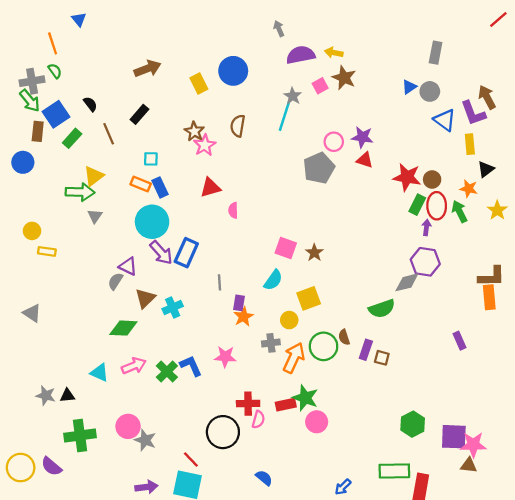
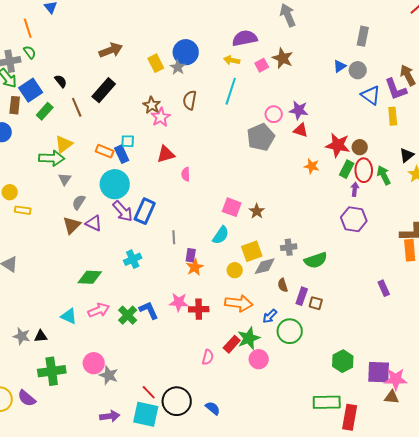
gray arrow: (279, 29) -> (288, 15), moved, size x1.6
yellow arrow: (334, 53) -> (232, 60), moved
gray star: (293, 96) -> (178, 67), moved
black rectangle: (139, 114) -> (104, 90), size x1.4
cyan square: (151, 159) -> (128, 141), moved
black triangle: (486, 169) -> (407, 155), moved
orange star: (469, 189) -> (312, 166), moved
gray semicircle: (115, 281) -> (79, 202), moved
gray diamond: (407, 282) -> (265, 266), moved
brown triangle: (145, 298) -> (72, 225), moved
gray cross: (271, 343) -> (289, 247), moved
green circle: (324, 346) -> (290, 331), moved
orange arrow: (294, 358) -> (239, 303), turned 72
green star: (305, 398) -> (249, 338), turned 30
red cross: (248, 404) -> (199, 309), moved
red rectangle: (286, 405) -> (232, 344), turned -36
black circle: (223, 432) -> (177, 401), moved
blue arrow: (343, 487) -> (270, 316), moved

